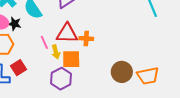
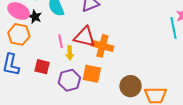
orange cross: (86, 38) -> (102, 46), size x1.5
orange square: (71, 59) -> (92, 74), moved
red square: (18, 68) -> (42, 67), moved, turned 35

